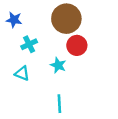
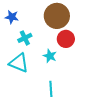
cyan triangle: (22, 73) -> (19, 63), size x1.5

